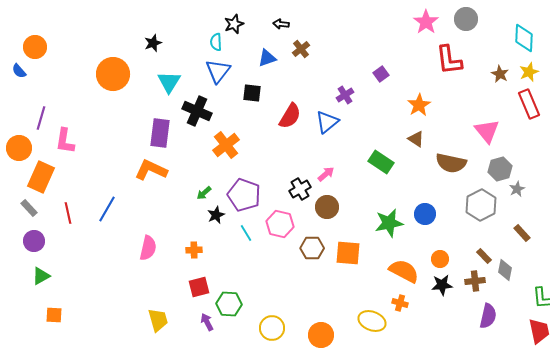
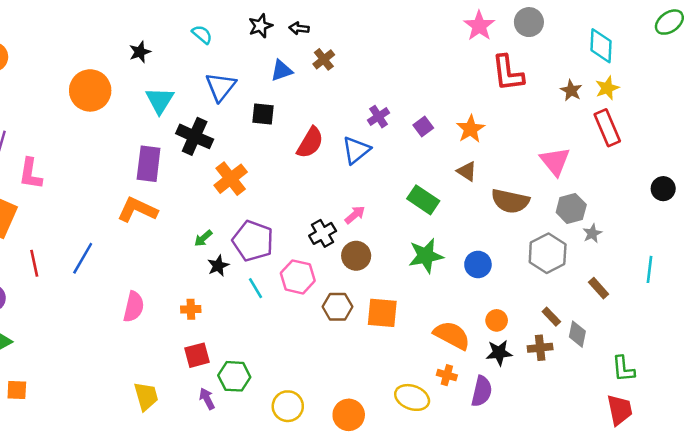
black star: (234, 24) -> (260, 26), moved
cyan semicircle: (216, 42) -> (202, 35), moved, turned 132
purple square: (381, 74) -> (423, 126), moved
green star: (389, 223) -> (426, 256), moved
purple semicircle: (488, 316) -> (482, 391), moved

